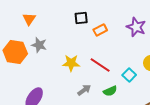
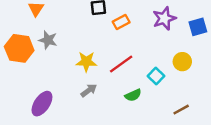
purple star: (136, 27) -> (164, 18), turned 30
red line: (100, 65) -> (121, 64), turned -70
gray arrow: (84, 90) -> (89, 90), moved

